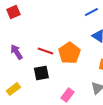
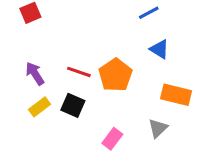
black square: (41, 73) -> (73, 105), turned 35
yellow rectangle: (13, 89) -> (39, 107), moved

